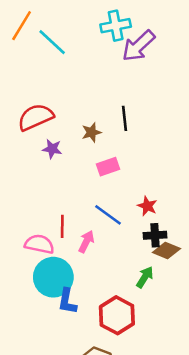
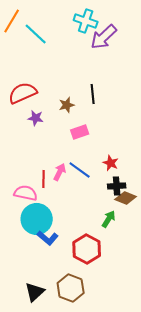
cyan cross: (116, 26) -> (86, 21), turned 30
pink arrow: (86, 242) -> (60, 172), moved
blue L-shape: (67, 301) -> (48, 238), turned -60

